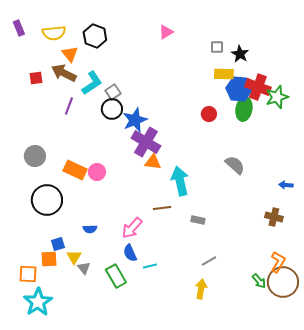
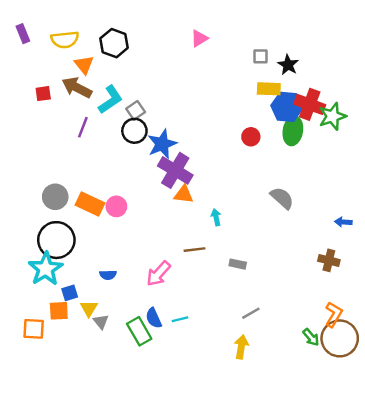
gray circle: (35, 156) -> (55, 197), moved
cyan arrow: (180, 181) -> (216, 217), size x0.5
blue semicircle: (130, 253) -> (154, 318), moved
cyan star: (38, 302) -> (46, 269), moved

